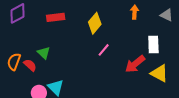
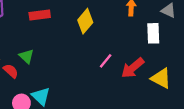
white rectangle: (153, 44) -> (153, 33), moved
pink line: (104, 50) -> (106, 61), moved

